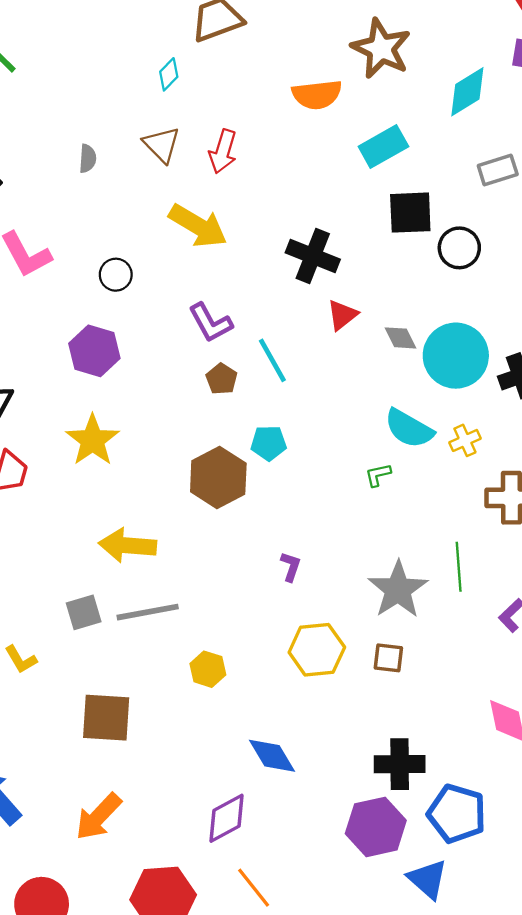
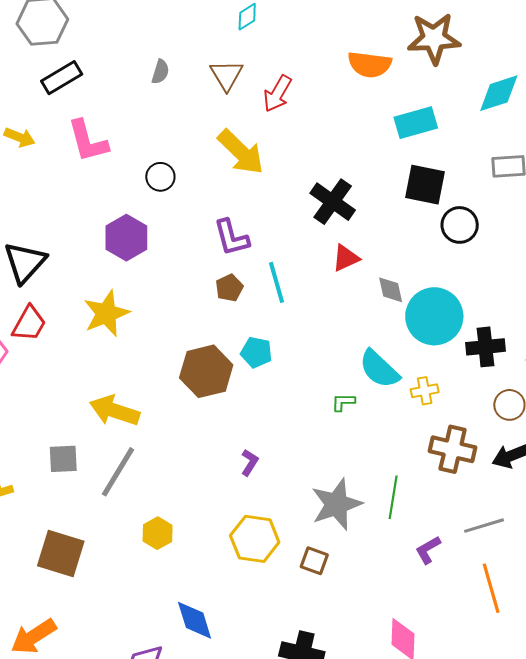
brown star: (381, 49) -> (434, 38), turned 30
gray line: (148, 612) -> (118, 472), turned -62

